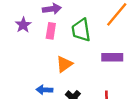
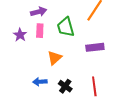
purple star: (23, 25) -> (20, 35), moved

